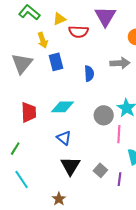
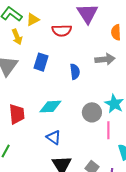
yellow triangle: (59, 19) -> (33, 20), moved
yellow arrow: (43, 40) -> (17, 37), moved
blue rectangle: (56, 62) -> (41, 62), turned 36

